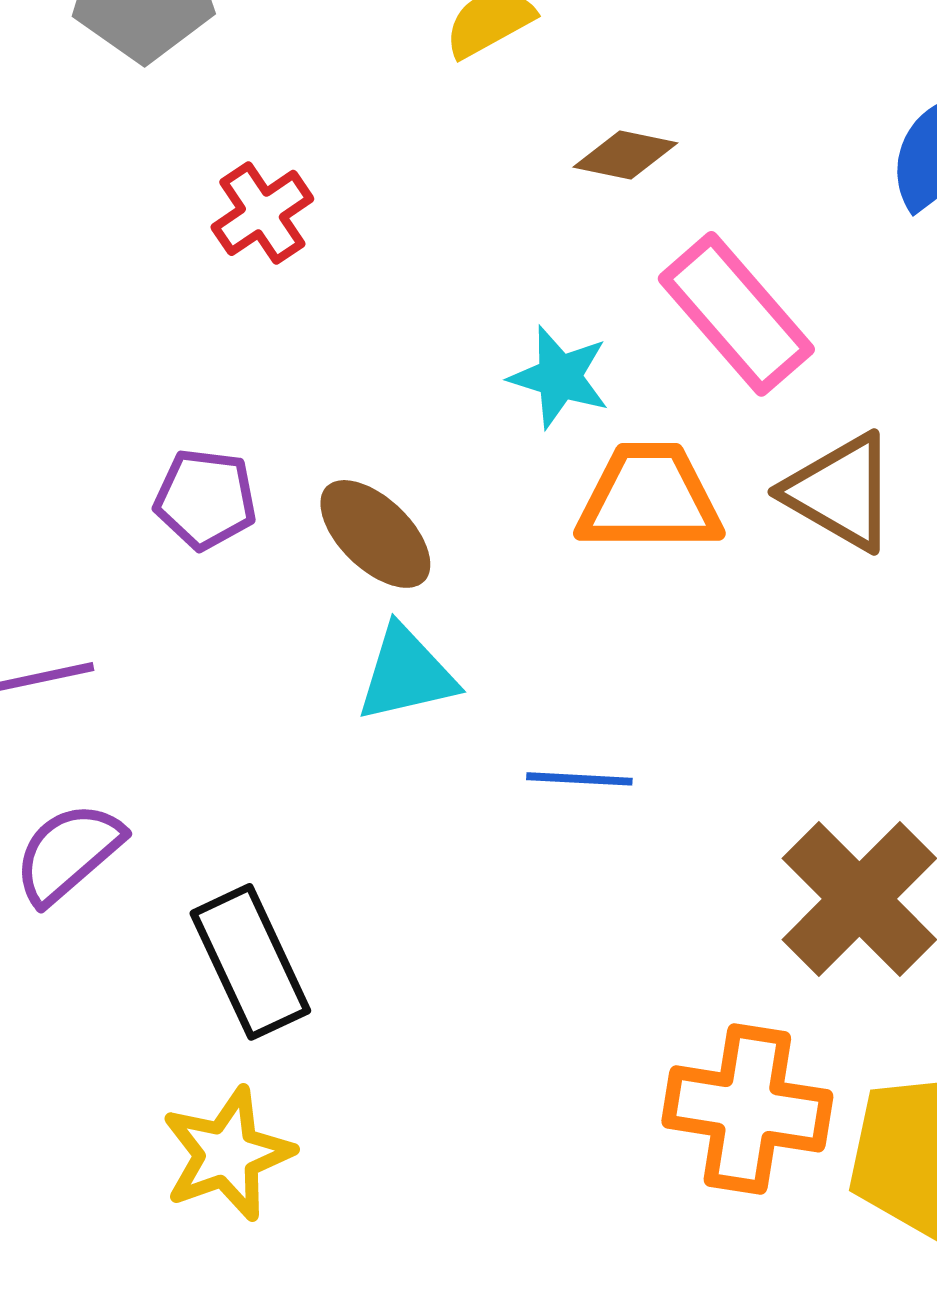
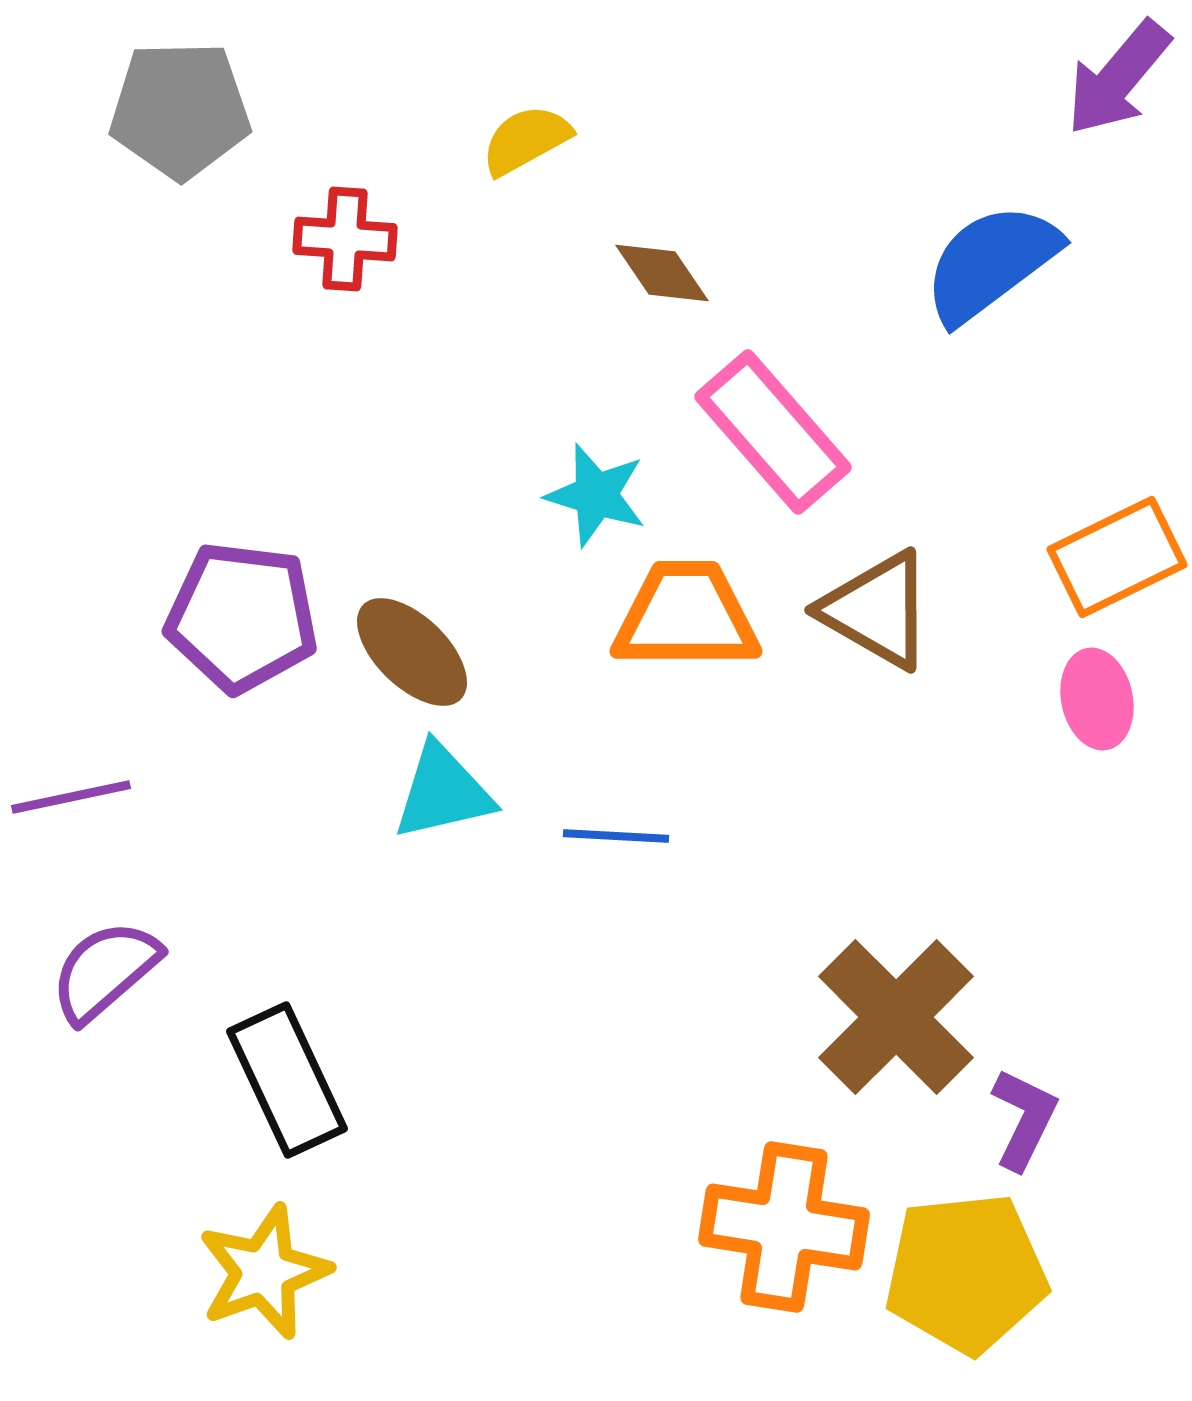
brown diamond: (625, 155) -> (662, 273), turned 44
red cross: (262, 213) -> (345, 239), moved, turned 38
purple pentagon: (205, 499) -> (242, 617), size x1.5
blue line: (579, 779) -> (616, 836), moved

